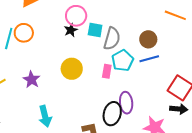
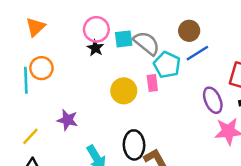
gray semicircle: (112, 39) -> (147, 43), turned -50
yellow circle: (72, 69) -> (124, 91), moved
purple ellipse: (126, 103) -> (213, 100), moved
black ellipse: (112, 114) -> (134, 145), moved

